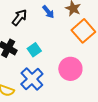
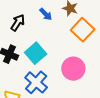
cyan square: (34, 50) -> (36, 53), size x1.5

